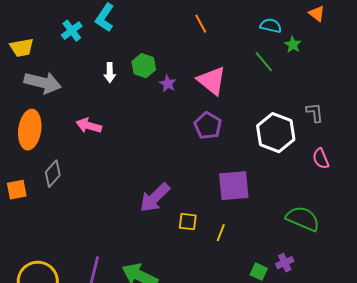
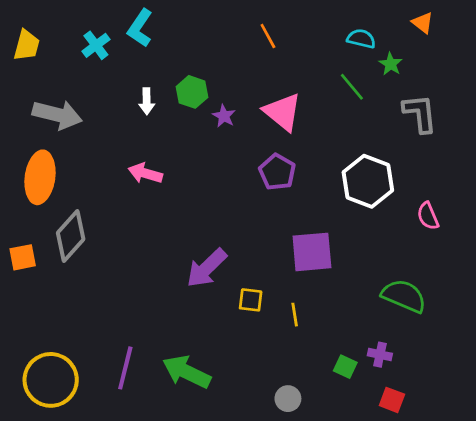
yellow trapezoid: (22, 48) -> (27, 45), moved, turned -65
gray L-shape: (315, 113) -> (420, 113), moved, size x1.5
pink arrow: (89, 126) -> (145, 173), moved
gray diamond: (53, 174) -> (71, 236), size x1.4
yellow line: (221, 233) -> (295, 315), turned -30
purple cross: (285, 263) -> (380, 355), turned 36

